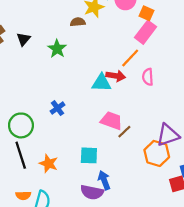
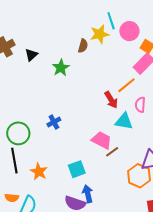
brown semicircle: (78, 22) -> (83, 46), turned 104
red arrow: (116, 76) -> (111, 100), turned 42
cyan triangle: (102, 83) -> (124, 121), moved
cyan square: (89, 155) -> (77, 169), turned -30

